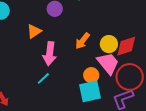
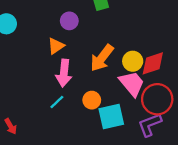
orange triangle: (34, 31) -> (56, 46), moved
orange arrow: (82, 41) -> (102, 58), size x1.4
orange circle: (91, 75) -> (92, 100), moved

